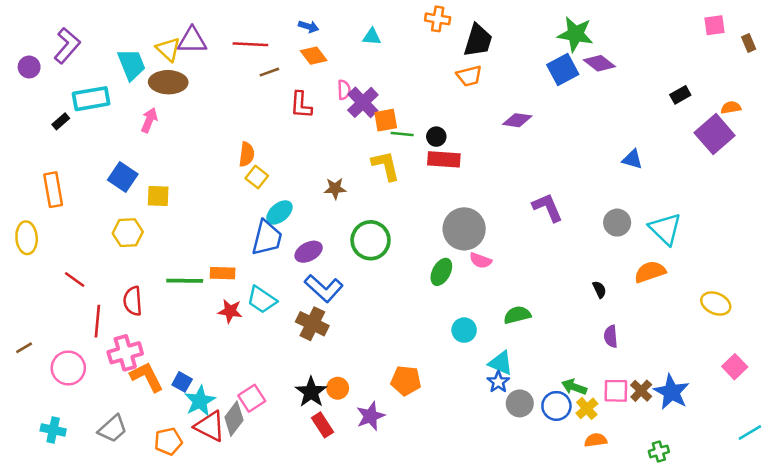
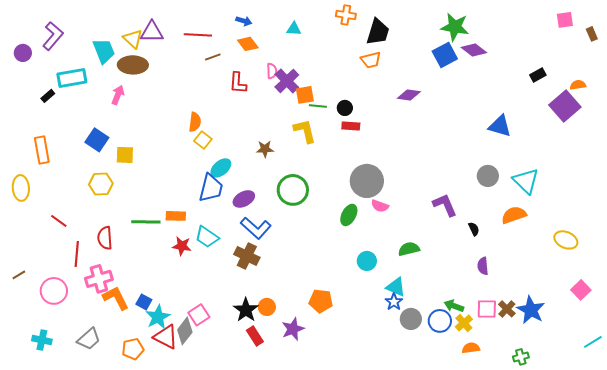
red rectangle: (444, 159) -> (351, 126), size x0.7
blue triangle: (632, 159) -> (500, 126), size x1.4
purple L-shape: (548, 207) -> (445, 205), moved

